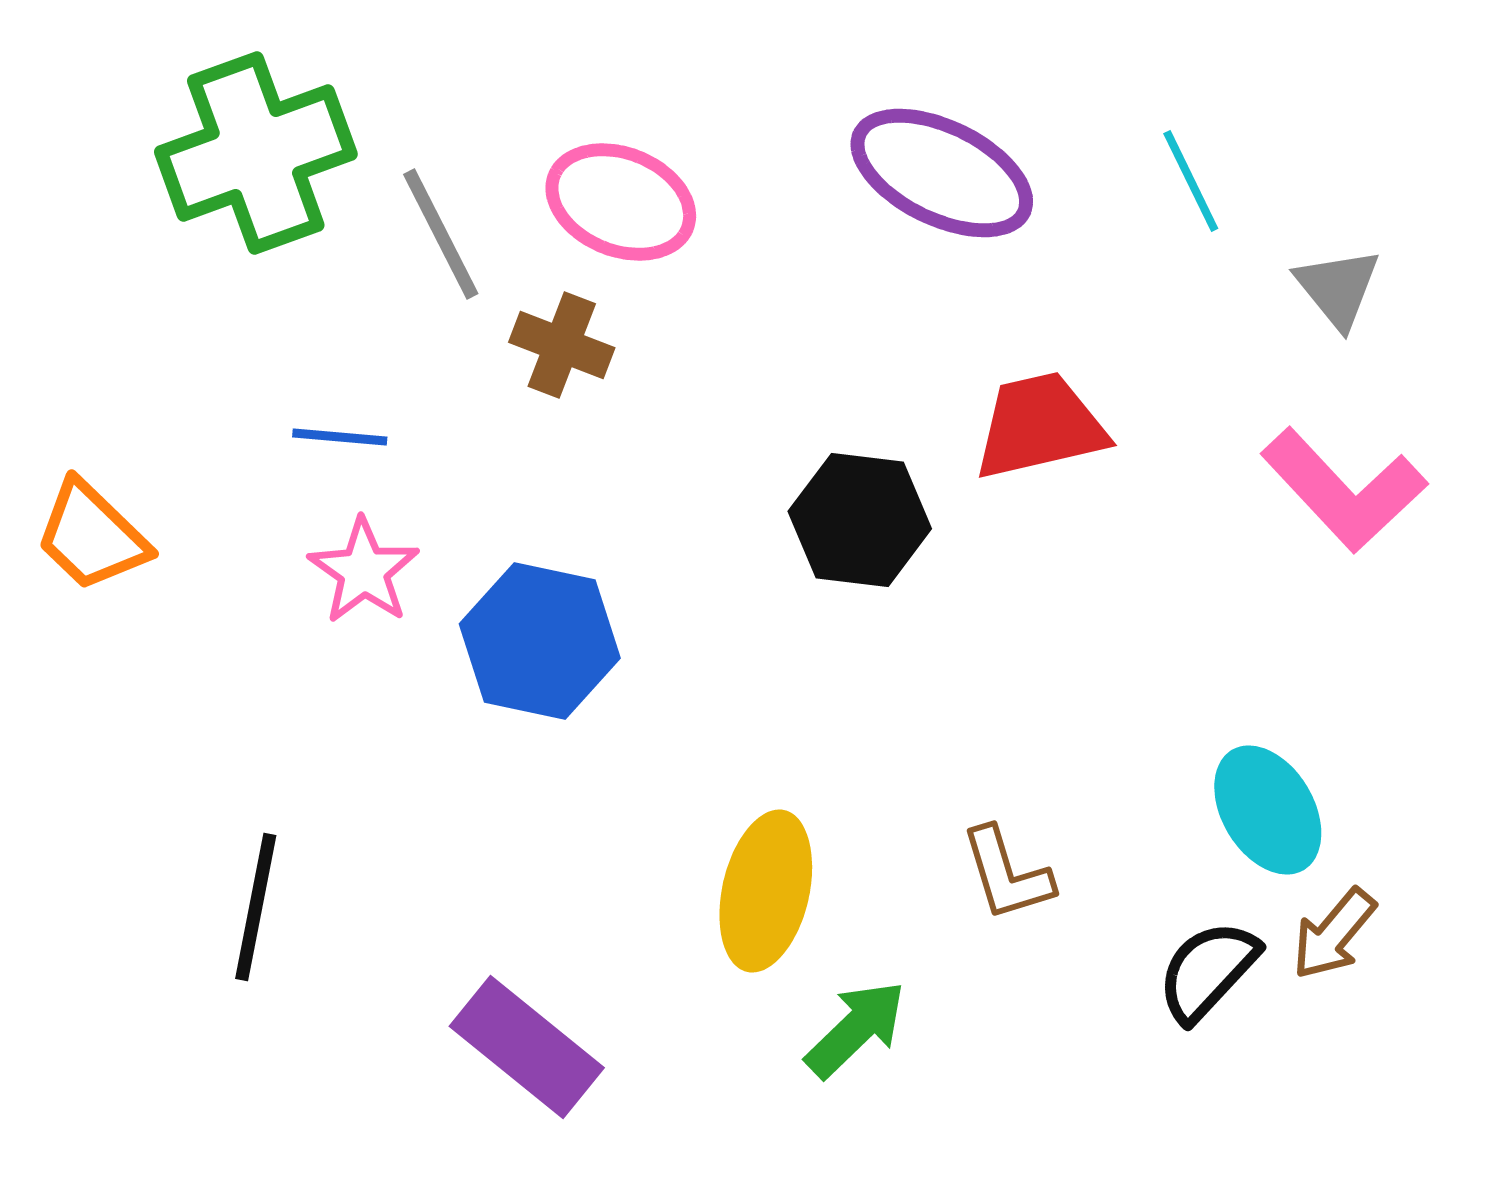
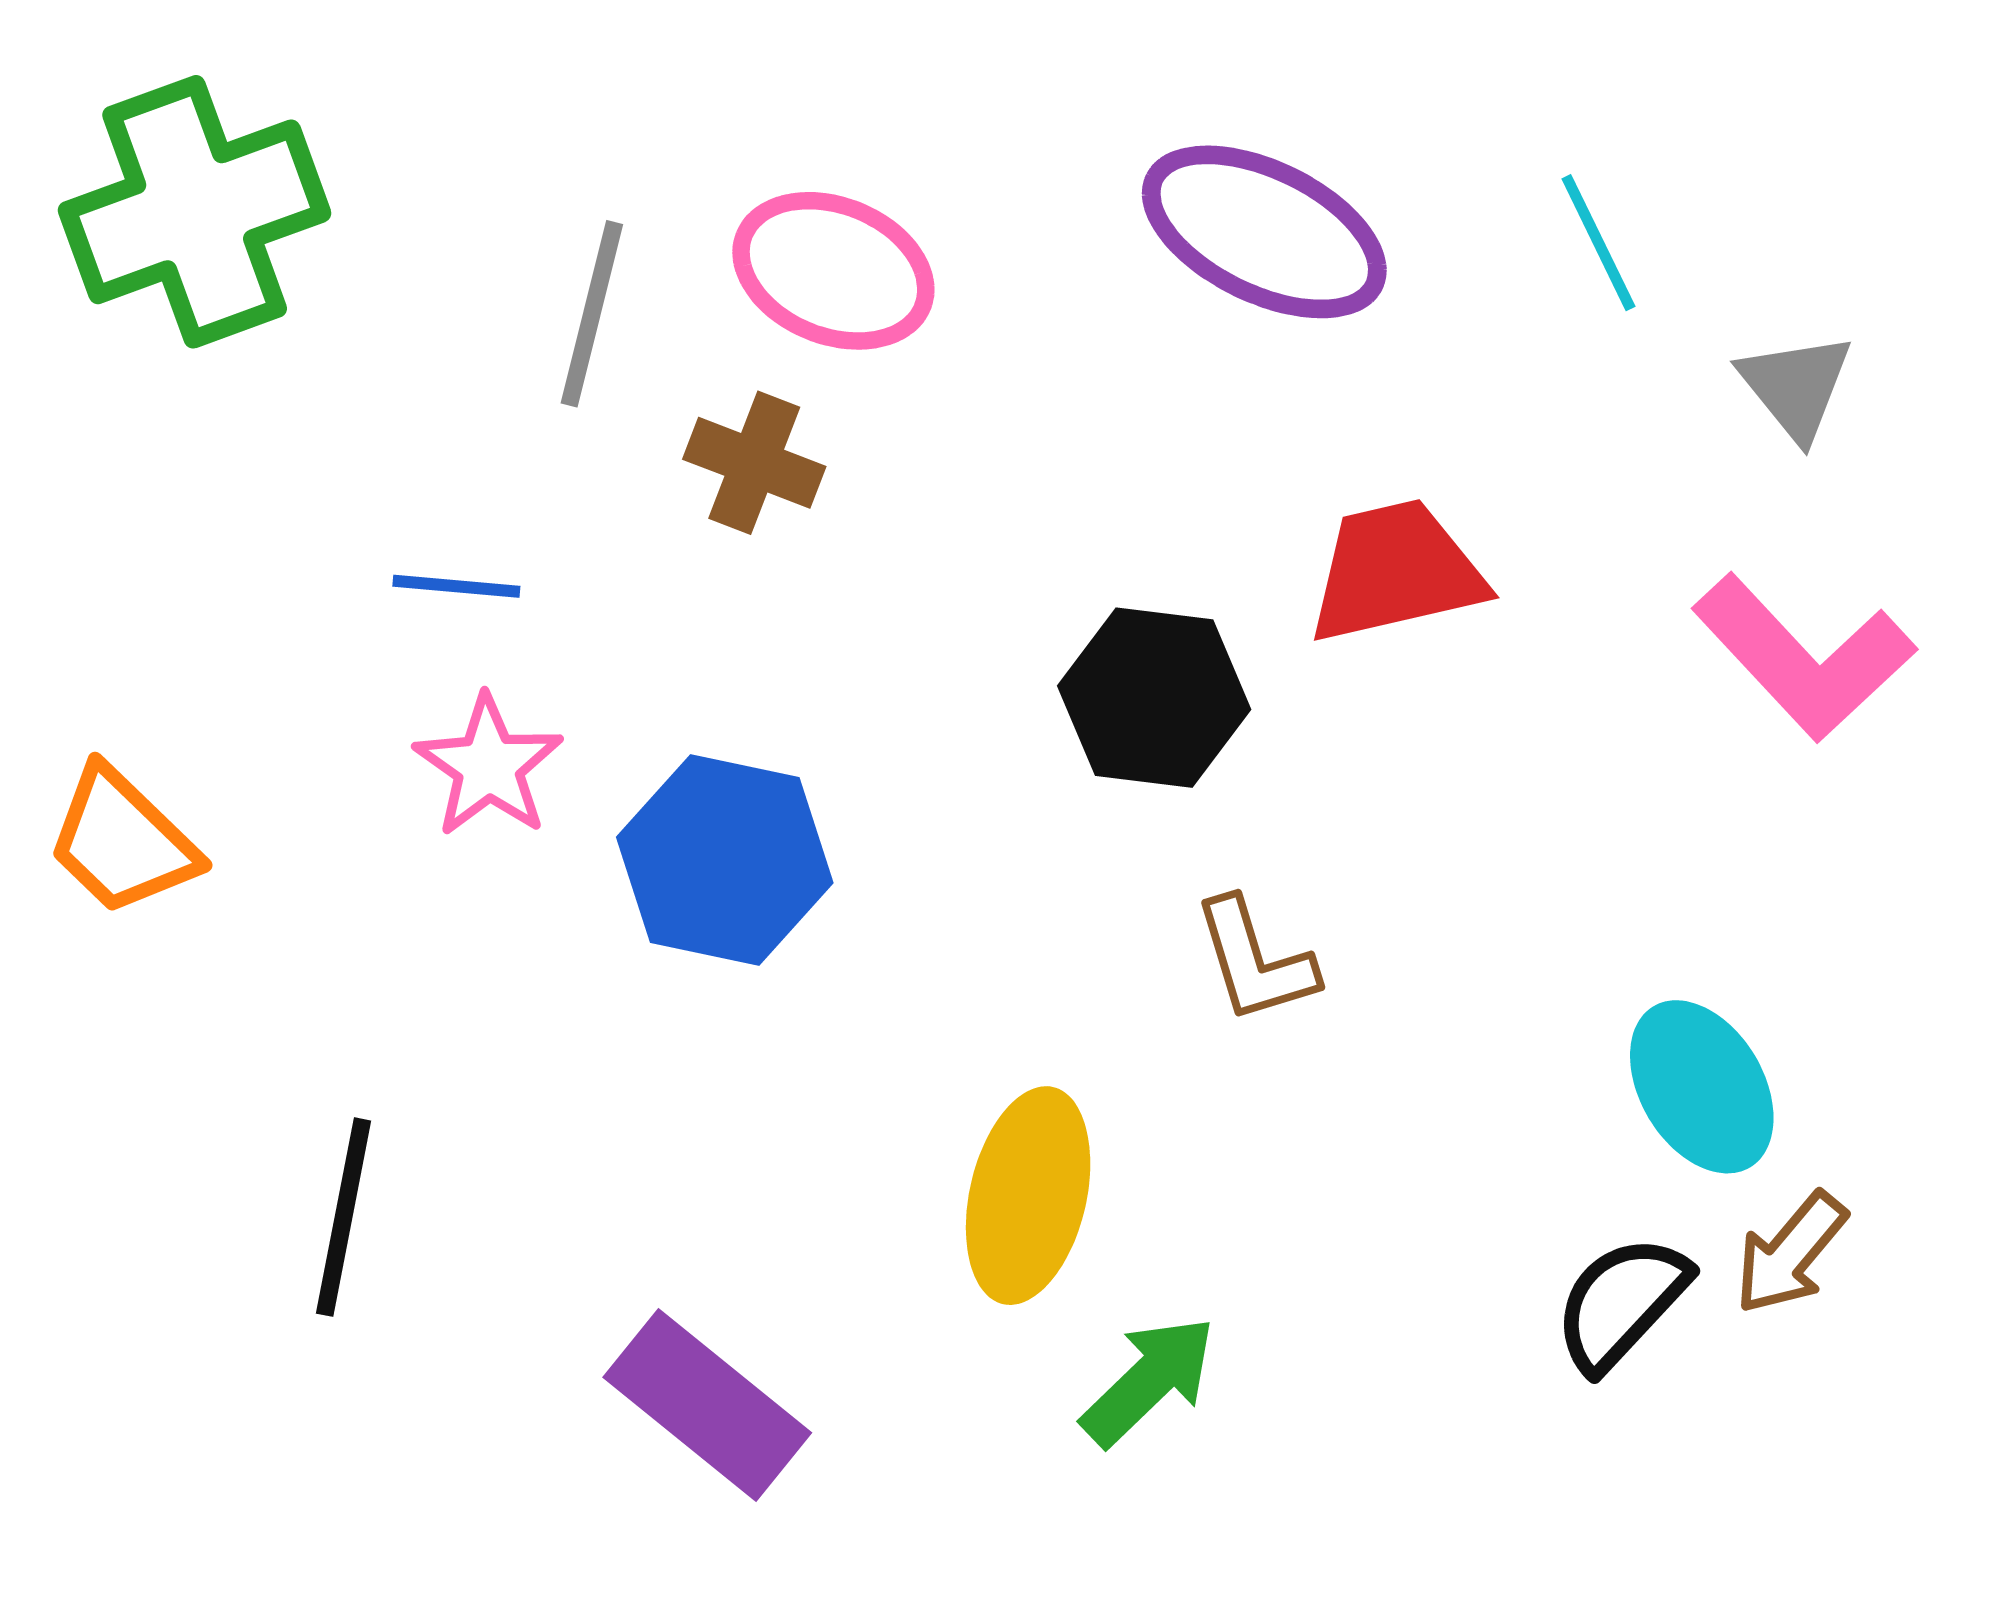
green cross: (256, 153) -> (195, 212), moved
gray line: (441, 234) -> (592, 314), turned 41
orange trapezoid: (92, 536) -> (122, 841), moved
brown L-shape: (1007, 874) -> (1255, 961), moved

